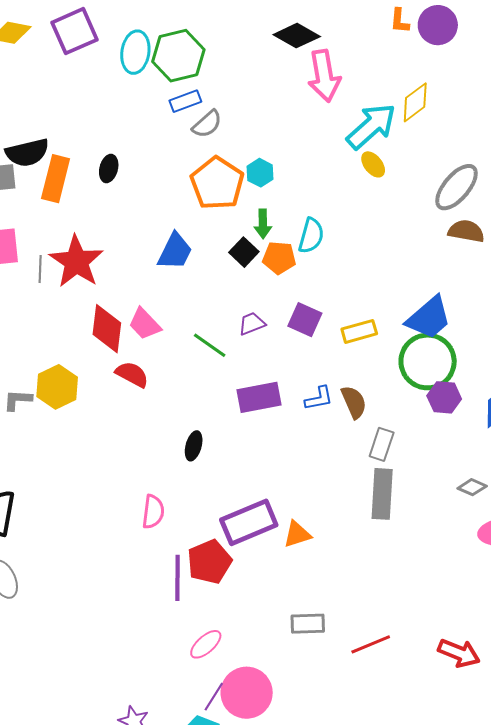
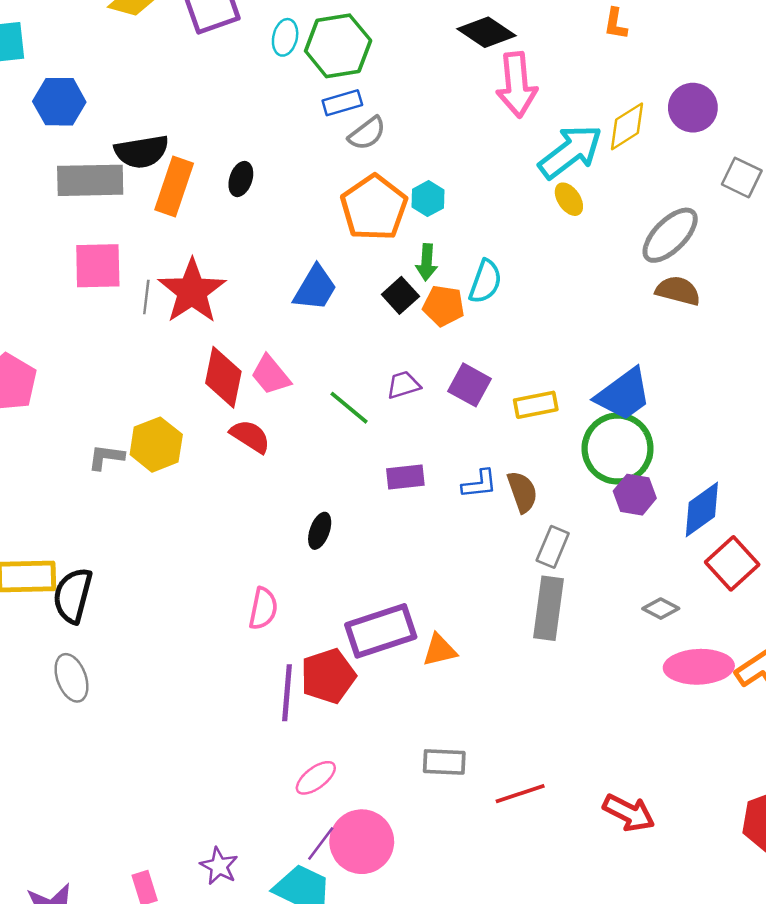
purple circle: (438, 25) -> (693, 108), moved
cyan ellipse: (135, 52) -> (285, 37), size x0.7
purple rectangle: (259, 397) -> (405, 477), size x0.7

